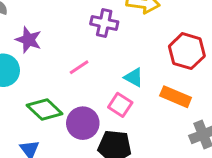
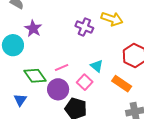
pink line: (79, 67) -> (62, 68), moved

